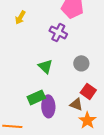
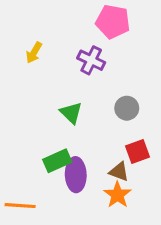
yellow arrow: (20, 17) -> (34, 53), moved
red square: (88, 91) -> (138, 151), turned 35
orange star: (87, 120) -> (117, 195), moved

